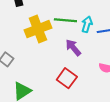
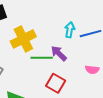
green line: (65, 20) -> (42, 58), moved

